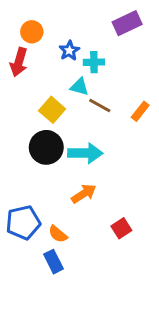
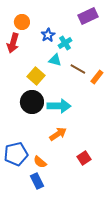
cyan cross: (94, 62) -> (65, 43), turned -32
brown line: (100, 105) -> (78, 69), moved

